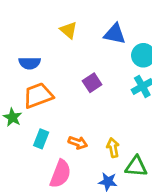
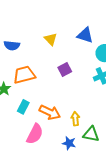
yellow triangle: (69, 30) -> (51, 39), moved
blue semicircle: (30, 63) -> (12, 45), moved
orange arrow: (78, 143) -> (50, 112), size x1.5

